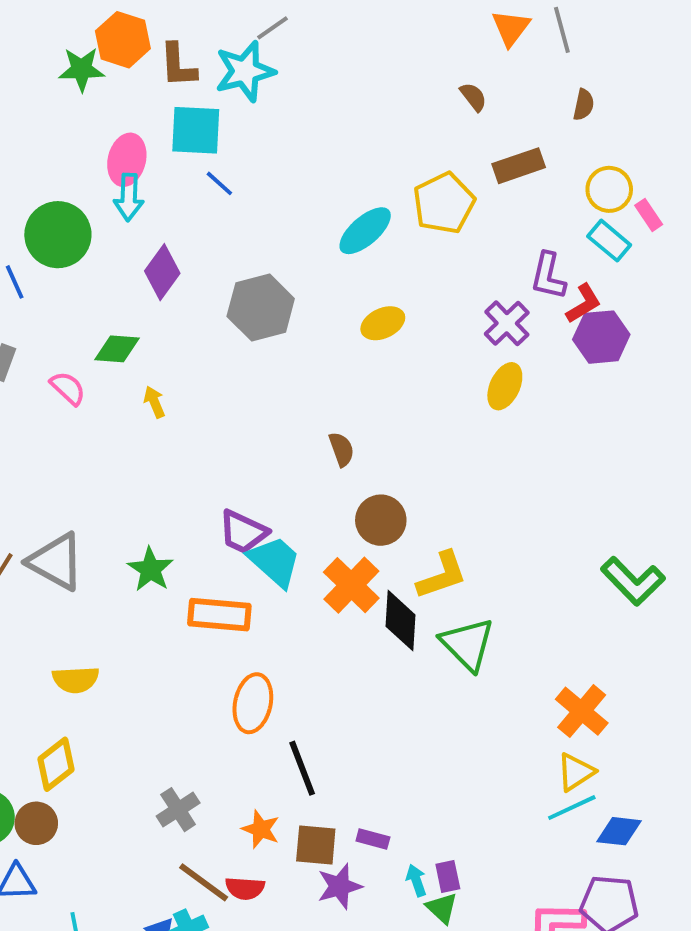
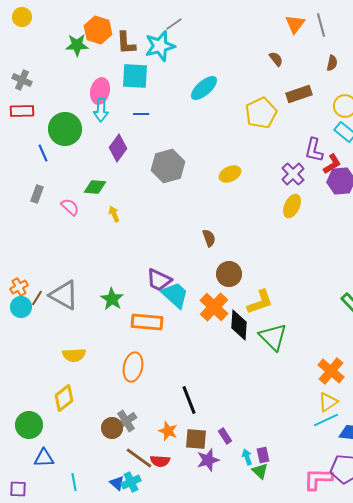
blue line: (219, 183) -> (141, 114), moved, turned -42
cyan ellipse: (365, 231) -> (204, 88), moved
orange ellipse: (253, 703) -> (133, 367), moved
brown circle: (36, 823) -> (112, 428), moved
purple rectangle: (373, 839) -> (225, 436), turned 42

